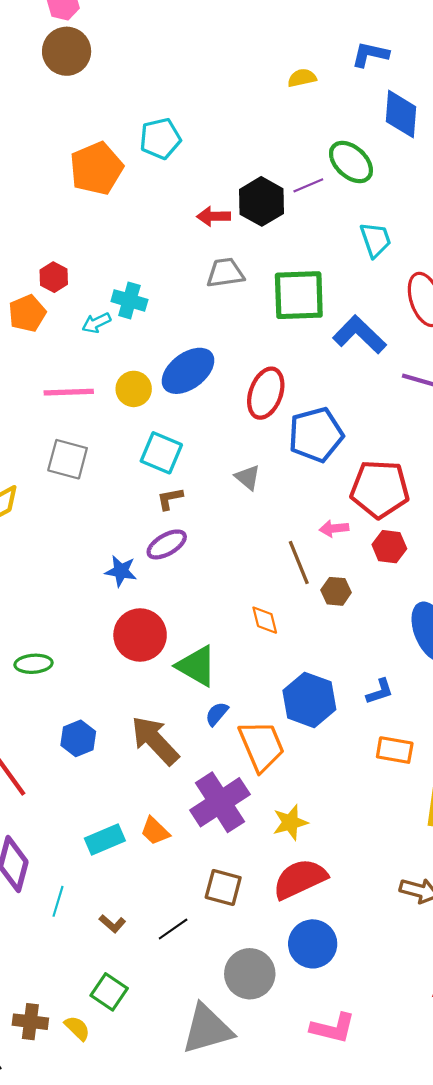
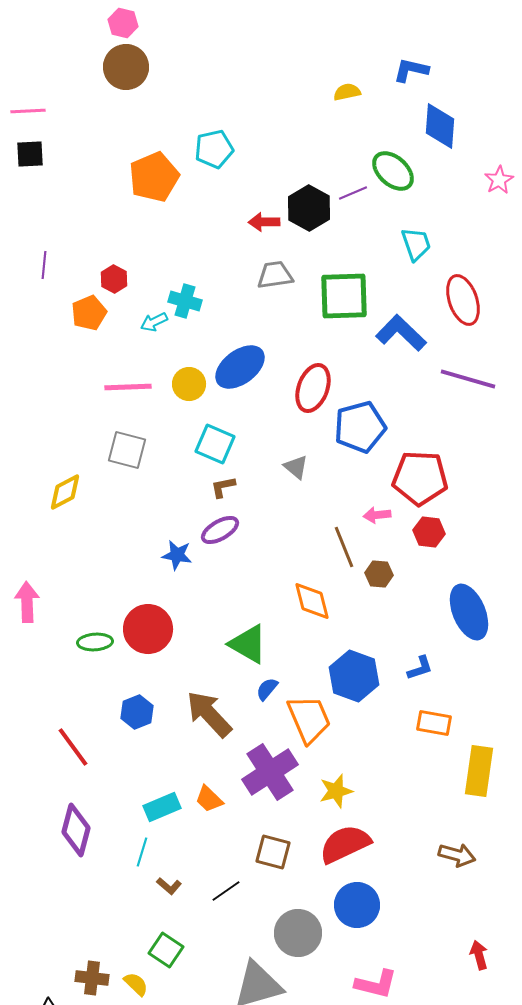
orange diamond: (265, 620) -> (312, 601), size x1.4
red circle: (140, 635) -> (148, 629), moved
cyan line: (58, 901) -> (142, 852), moved

